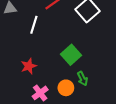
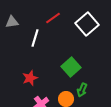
green arrow: (82, 79) -> (82, 90), turned 48

